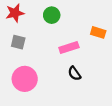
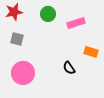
orange rectangle: (98, 32) -> (91, 52), moved
pink rectangle: (69, 48) -> (76, 23), moved

